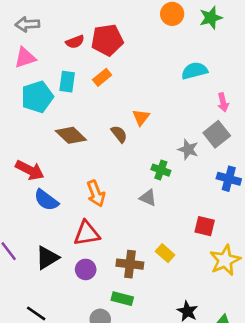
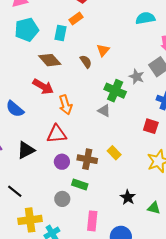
cyan rectangle: (67, 82) -> (60, 33), moved
red arrow: (30, 170) -> (43, 87), moved
green cross: (161, 170) -> (115, 91), size x1.5
blue semicircle: (46, 200) -> (15, 109), moved
red square: (205, 226) -> (151, 126), moved
purple circle: (86, 269) -> (62, 162), moved

